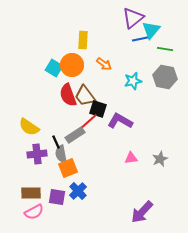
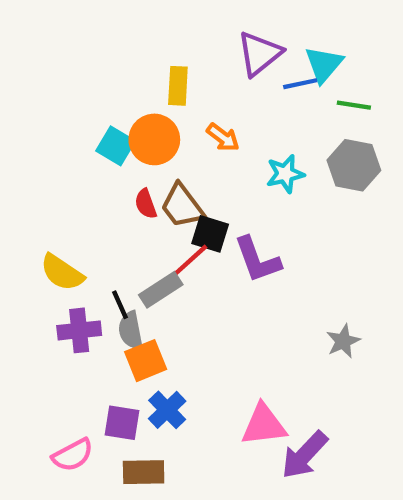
purple triangle: (133, 18) -> (259, 54), moved
red semicircle: (68, 95) -> (146, 204), size x0.6
purple L-shape: (120, 121) -> (257, 260), turned -140
pink triangle: (131, 158) -> (264, 425), moved, size x1.6
brown rectangle: (31, 193) -> (144, 472), moved

